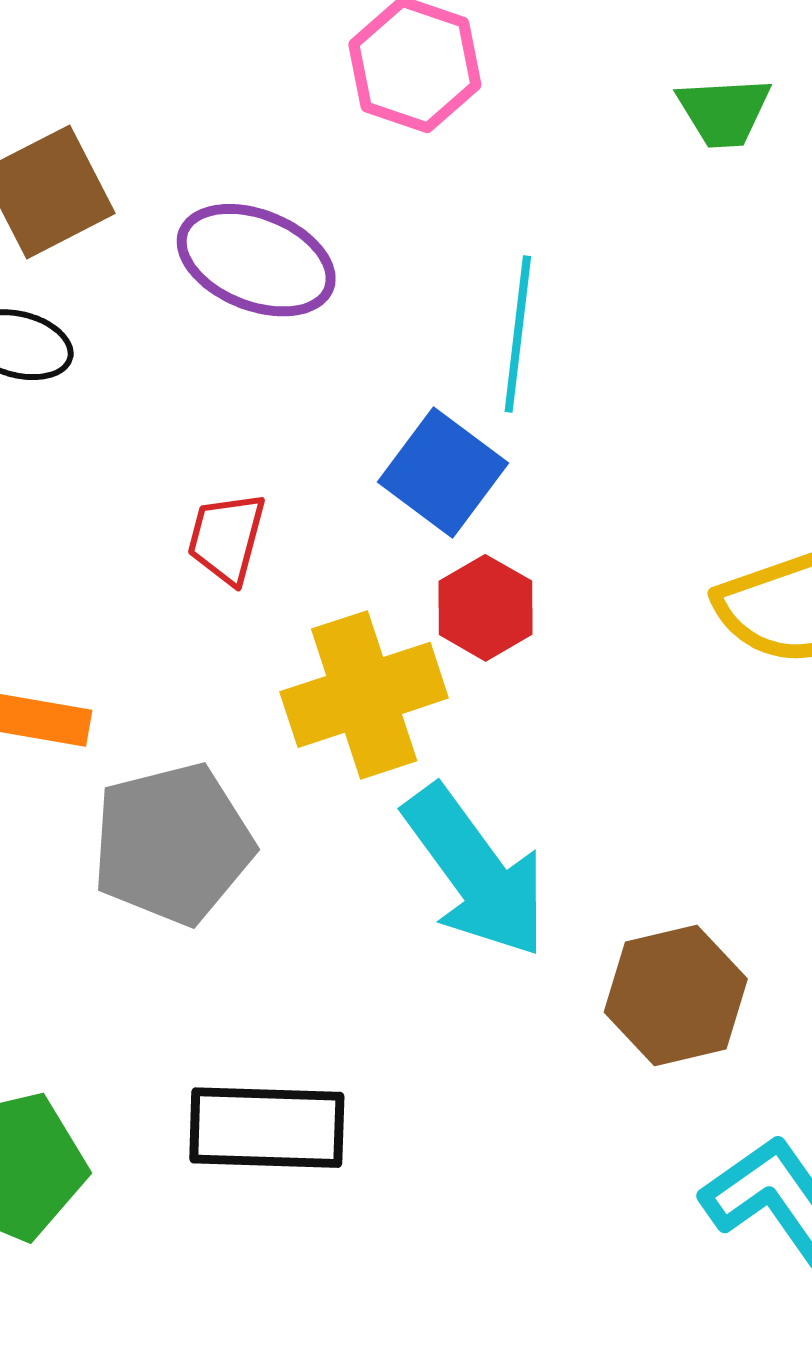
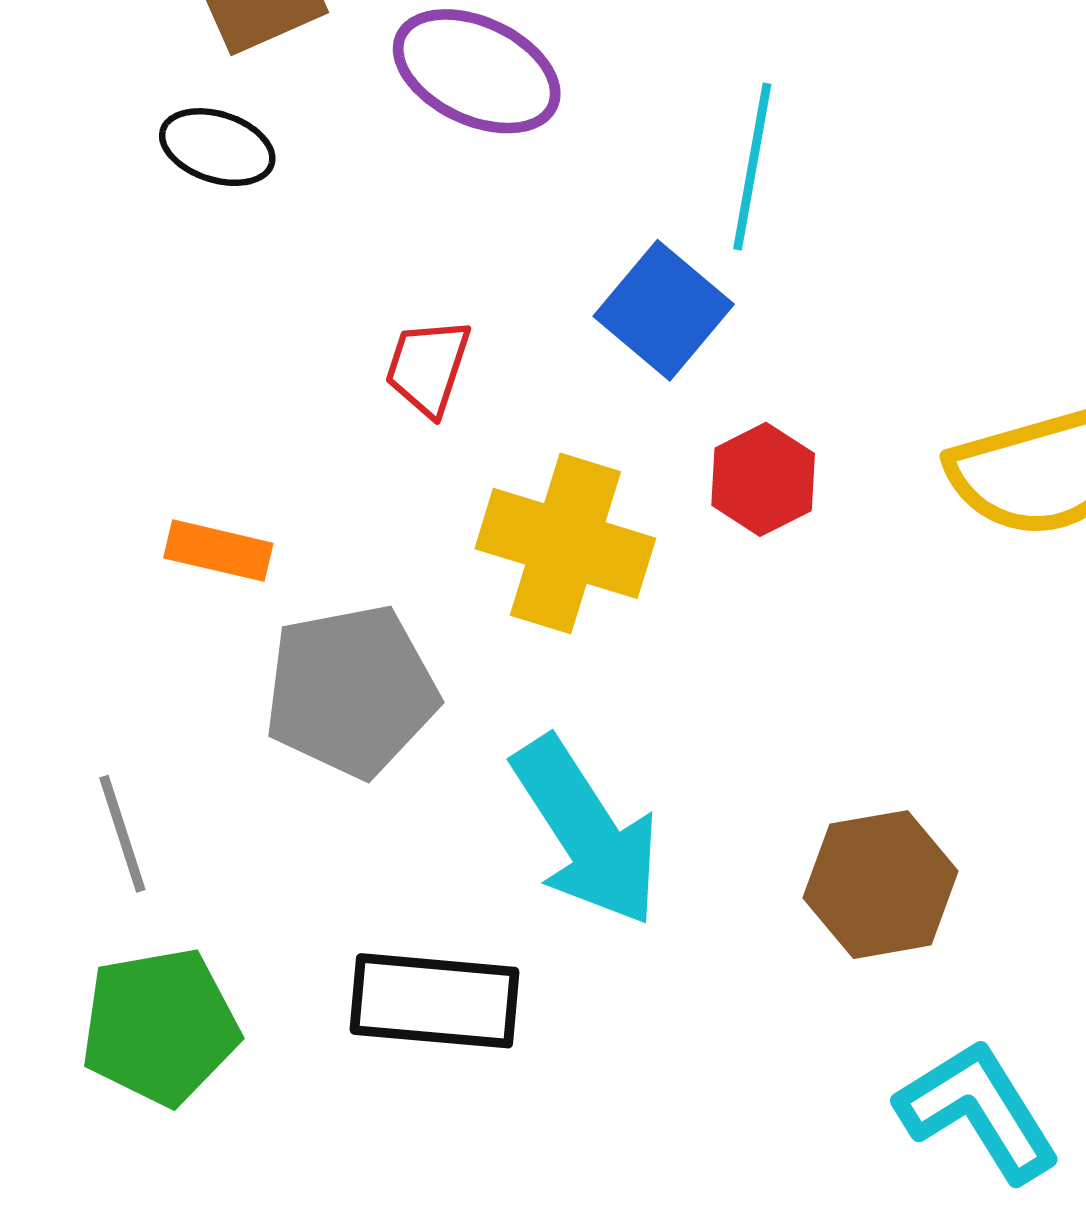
red hexagon: (485, 608) -> (763, 479), moved
yellow cross: (364, 695) -> (565, 543), turned 32
cyan arrow: (476, 872) -> (586, 832), moved

